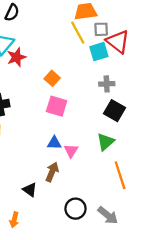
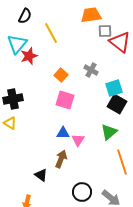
yellow line: (78, 33) -> (51, 33), moved
cyan square: (99, 52) -> (114, 88), moved
gray cross: (107, 84) -> (91, 70), moved, turned 32

